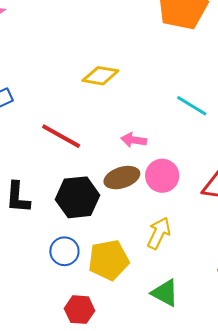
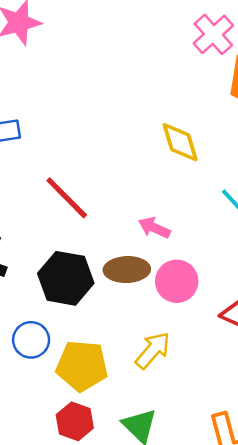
yellow diamond: (100, 76) -> (180, 142), moved, turned 48
red hexagon: (80, 310) -> (75, 421), moved

